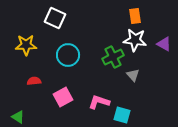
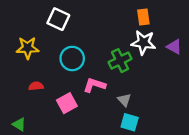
gray triangle: (133, 75) -> (124, 100), moved
pink L-shape: (99, 102) -> (94, 85), moved

